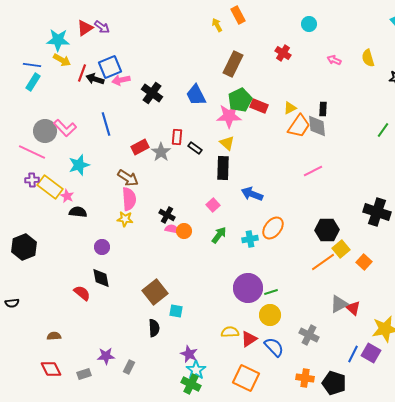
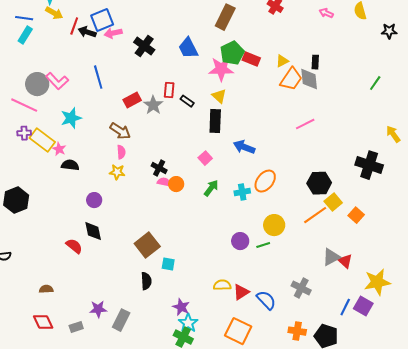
pink semicircle: (129, 199) -> (121, 152), size x0.6
purple circle: (248, 288) -> (240, 241), size x0.6
yellow circle: (270, 315) -> (274, 225), moved
gray rectangle: (129, 367) -> (121, 320), size x1.5

